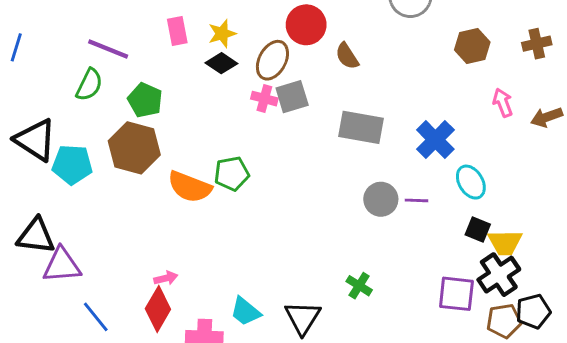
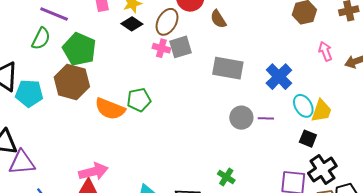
green pentagon: (145, 100) -> (79, 49), size x1.4
yellow trapezoid: (505, 243) -> (321, 111), moved, turned -70
pink arrow: (166, 278) -> (93, 172), size x1.8

